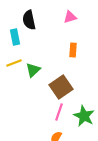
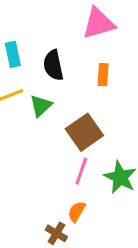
pink triangle: (70, 17) -> (98, 23), size x1.6
black semicircle: (29, 20) -> (53, 65), moved

